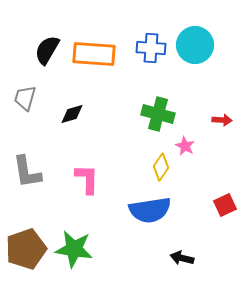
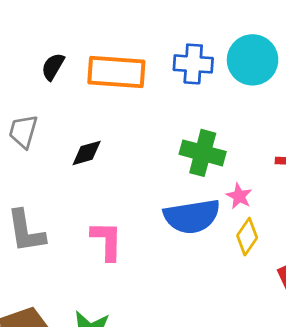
black semicircle: (47, 50) -> (53, 67), size x0.7
yellow diamond: (161, 167) -> (247, 237), moved
blue semicircle: (150, 210) -> (192, 216), moved

